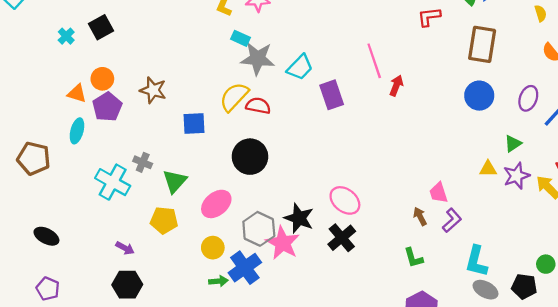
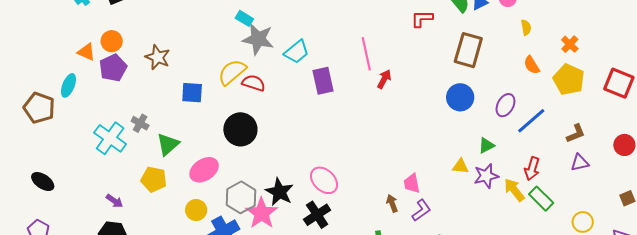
cyan ellipse: (77, 131) -> (68, 85), moved

